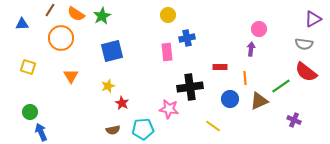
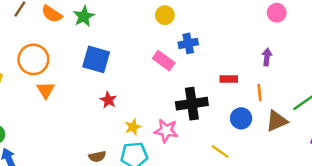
pink circle: (259, 29) -> (277, 13), moved
orange circle: (61, 38) -> (33, 59), moved
blue square: (112, 51) -> (96, 59), turned 30
pink rectangle: (167, 52) -> (164, 61), turned -48
yellow star: (108, 86) -> (133, 127), moved
red star: (122, 103) -> (108, 100), moved

